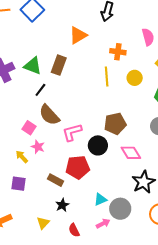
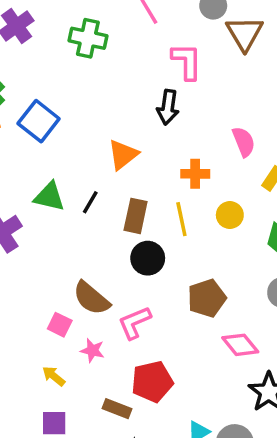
brown rectangle: (59, 65) -> (136, 216), moved
green triangle: (33, 66) -> (49, 197), moved
black line: (40, 90) -> (90, 202), moved
black circle: (98, 145) -> (148, 258), moved
pink star: (38, 147) -> (92, 350), moved

